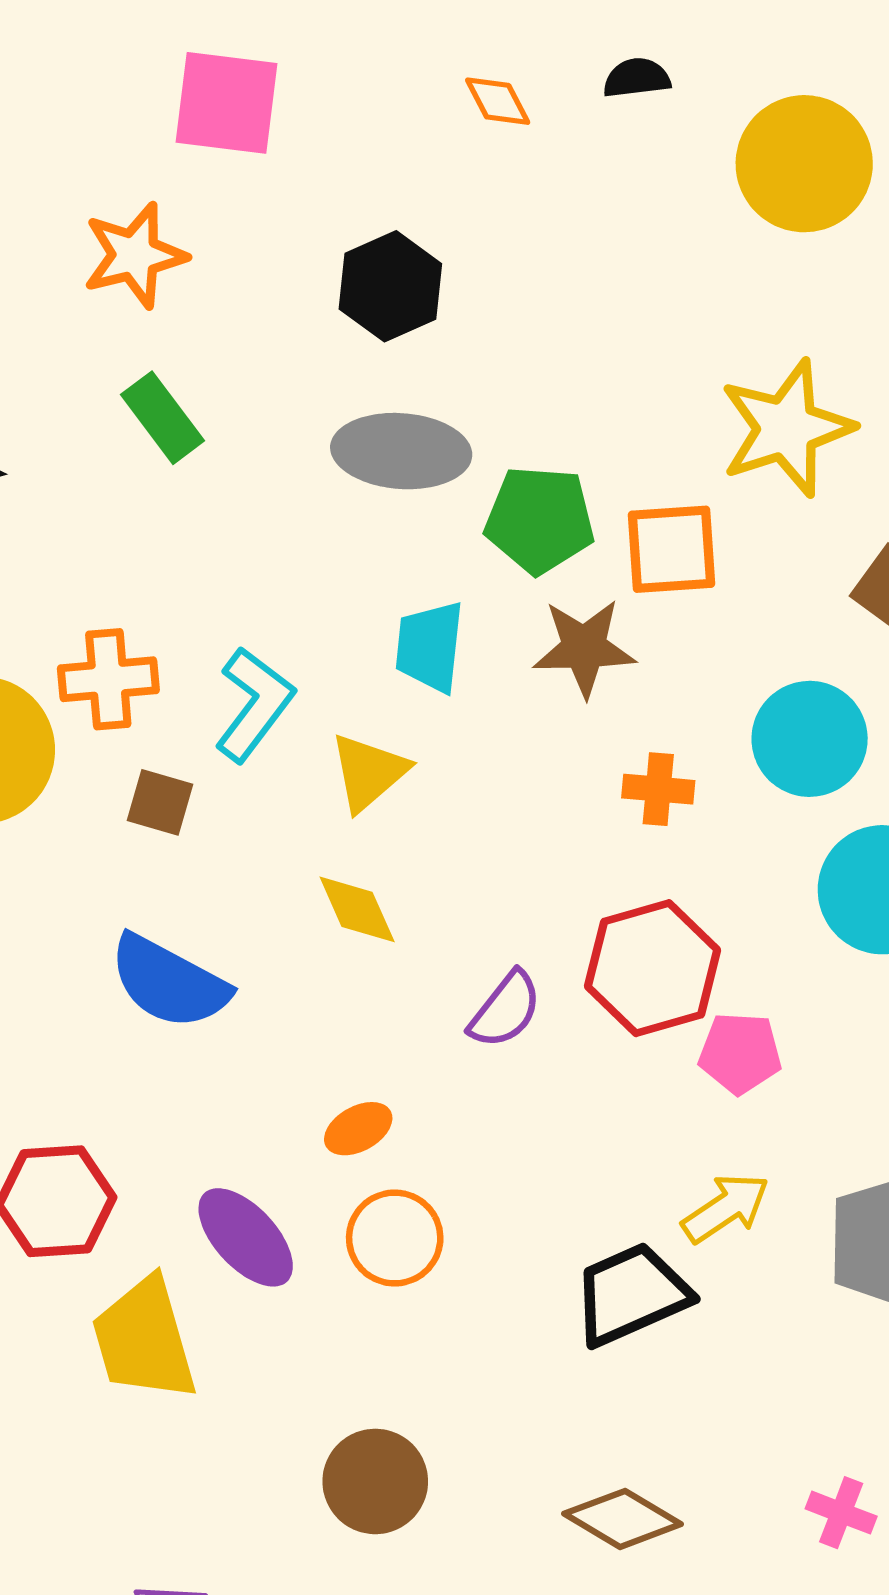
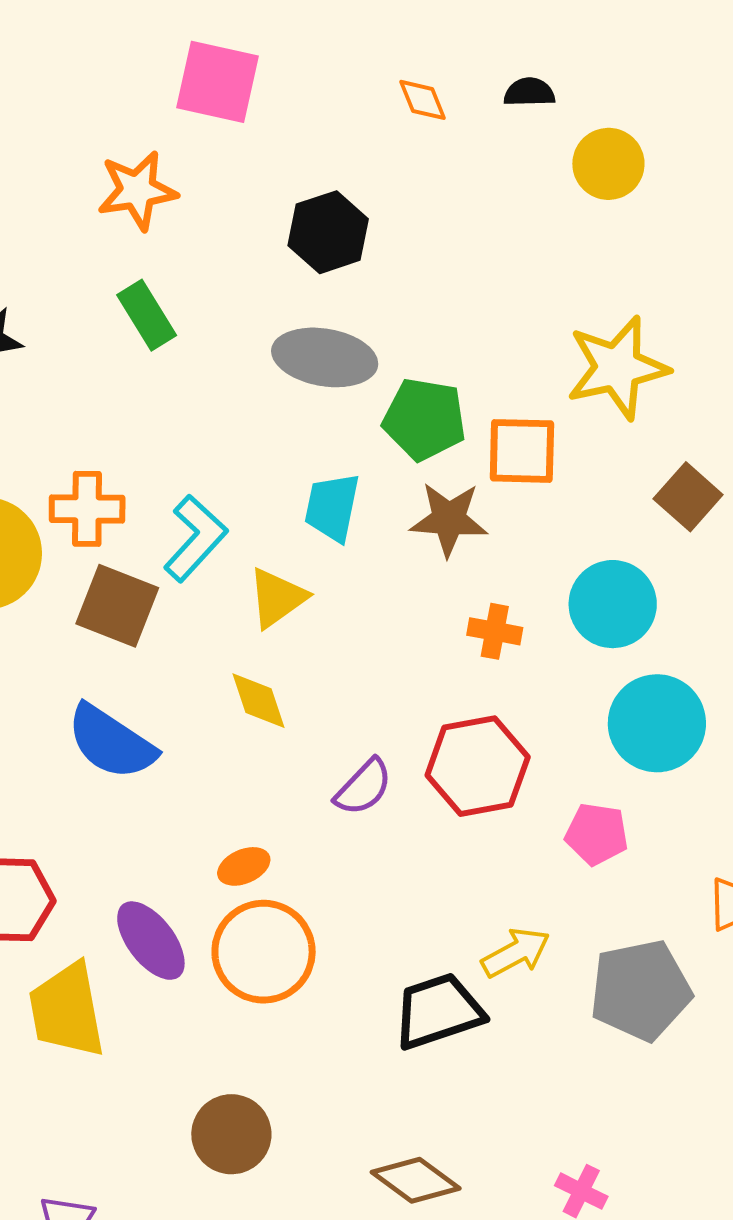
yellow circle: (804, 164) -> (608, 164), moved, size x0.7
brown square: (160, 802) -> (117, 606), size x1.6
pink pentagon: (740, 1053) -> (597, 834), moved
orange circle: (395, 1238) -> (264, 952), size x1.4

